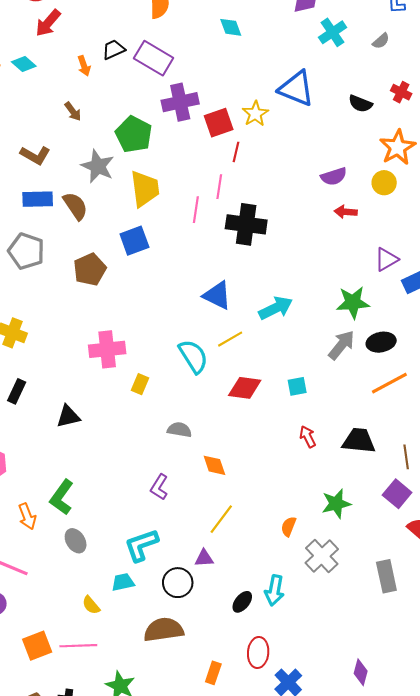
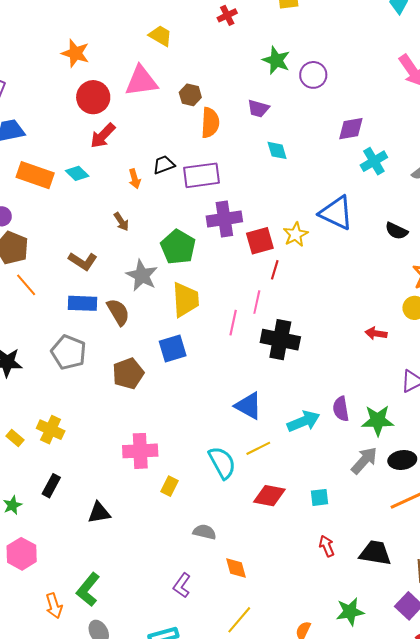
purple rectangle: (154, 58) -> (202, 175), turned -42
purple semicircle: (334, 176) -> (341, 409), moved, turned 95

